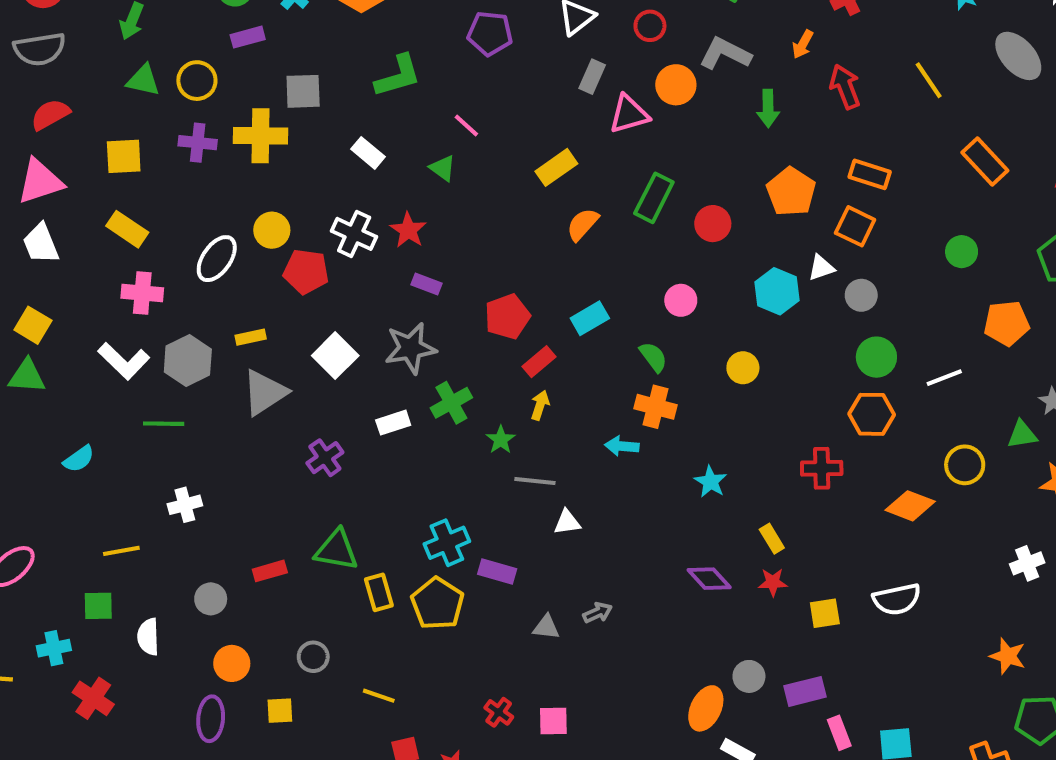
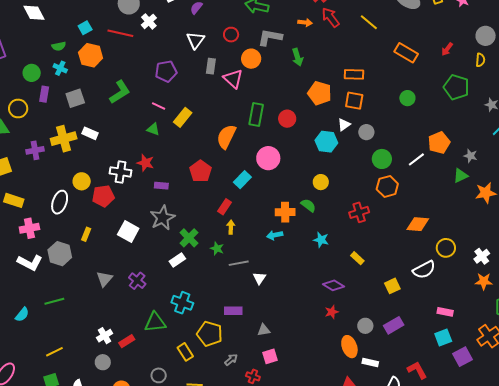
purple pentagon: (490, 33) -> (166, 71), moved
purple rectangle: (248, 37) -> (44, 94), turned -49
orange arrow: (803, 44) -> (305, 23), turned -96
yellow circle: (197, 81) -> (18, 108), moved
red arrow: (845, 87) -> (331, 17), moved
gray square: (303, 91) -> (75, 98), moved
pink triangle: (629, 114) -> (233, 79), turned -45
white rectangle: (368, 153) -> (90, 133), moved
yellow rectangle: (556, 167) -> (183, 117), moved
orange semicircle: (583, 224) -> (226, 137), size x1.4
pink circle: (681, 300) -> (268, 158), moved, size x1.5
red pentagon: (507, 317) -> (200, 171), moved
orange pentagon: (1007, 323) -> (439, 143), moved
yellow rectangle: (251, 337) -> (86, 234), turned -40
green semicircle: (653, 357) -> (308, 205), moved
gray triangle: (265, 393) -> (104, 279), moved, size x0.7
white rectangle: (393, 423) -> (177, 260), moved
green line: (164, 424) -> (54, 301), moved
yellow circle: (965, 465) -> (446, 248), moved
red cross: (822, 468) -> (359, 212), moved
white cross: (185, 505) -> (105, 336), moved
white triangle: (567, 522) -> (259, 278), turned -32
cyan cross: (447, 543) -> (182, 303), moved, turned -30
white cross: (1027, 563) -> (482, 256), moved
red star: (773, 582) -> (332, 312), moved
yellow rectangle: (379, 592) -> (185, 352), moved
gray arrow: (598, 613) -> (231, 360), moved
orange ellipse: (706, 708) -> (349, 347), turned -30
pink square: (553, 721) -> (270, 356), moved
pink rectangle: (839, 733) -> (445, 312), moved, turned -42

